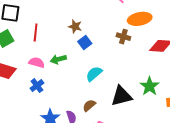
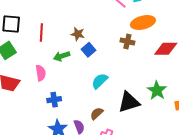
red line: (36, 32) -> (41, 33), moved
green arrow: (58, 59) -> (62, 56), moved
pink semicircle: (37, 63) -> (41, 73), turned 70
blue cross: (37, 86) -> (54, 100), moved, turned 32

